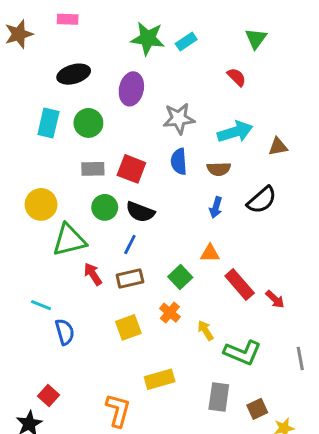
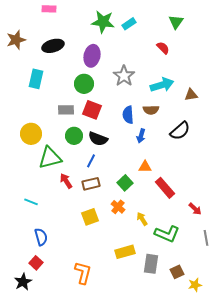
brown star: (19, 34) -> (16, 40), moved
gray star: (179, 119) -> (124, 76), turned -30
green circle: (88, 123) -> (84, 84), moved
blue semicircle: (179, 161) -> (128, 115), moved
blue arrow: (216, 207) -> (141, 136), moved
red arrow: (275, 299) -> (195, 209), moved
blue semicircle: (65, 332) -> (41, 237), moved
yellow rectangle: (160, 379) -> (125, 252), moved

